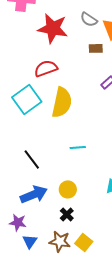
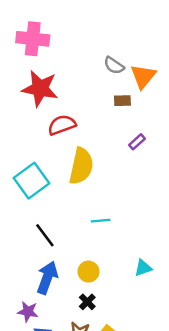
red star: (53, 28) -> (40, 88), moved
cyan square: (27, 99) -> (32, 181), moved
blue arrow: (34, 194) -> (47, 278), turned -48

